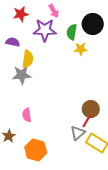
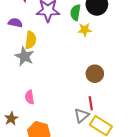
gray star: (22, 75) -> (24, 56), turned 30
brown circle: (91, 109) -> (95, 74), moved
red line: (87, 121) -> (91, 103), turned -40

